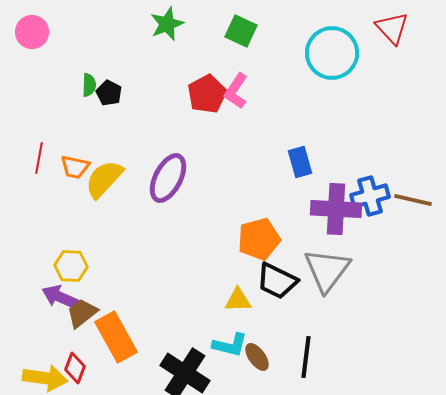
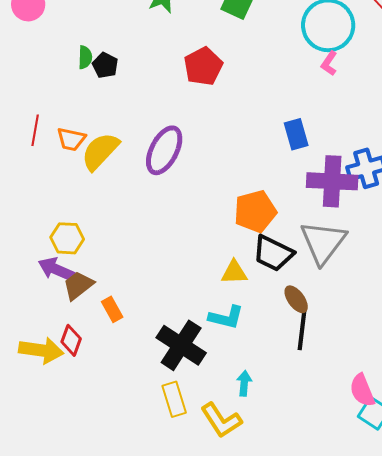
pink L-shape: (236, 91) -> (329, 63), moved, size x0.7
orange rectangle: (116, 337) -> (112, 309), size x0.5
brown ellipse: (257, 357) -> (296, 299), moved

